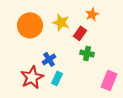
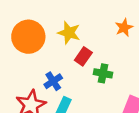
orange star: (92, 14) -> (124, 28), moved
red rectangle: (80, 33) -> (83, 56), moved

